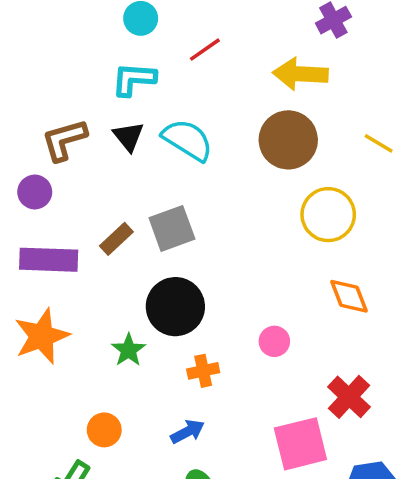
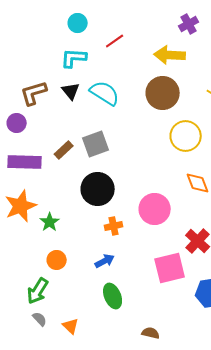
pink circle: (274, 341) -> (155, 209), size x1.8
green star: (128, 350) -> (50, 222), moved

